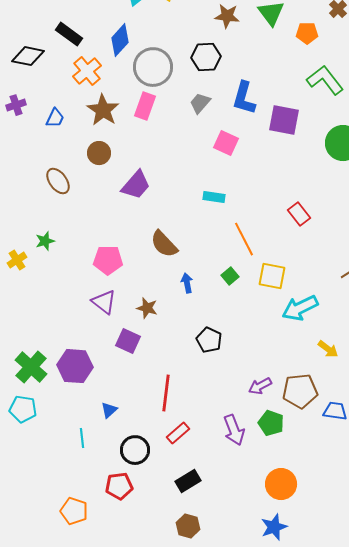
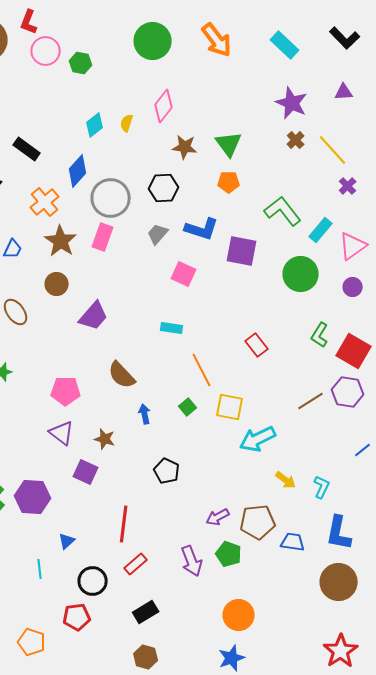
orange pentagon: (307, 33) -> (229, 182), moved
black rectangle: (69, 34) -> (27, 149), moved
blue L-shape: (244, 98) -> (202, 229), turned -88

